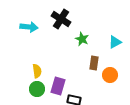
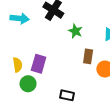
yellow semicircle: (37, 71) -> (18, 65), moved
purple rectangle: (58, 86) -> (39, 64), moved

